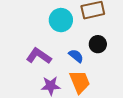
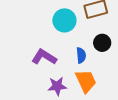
blue semicircle: (76, 56) -> (81, 55), turned 49

